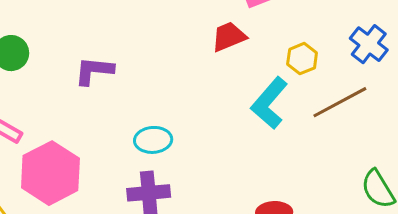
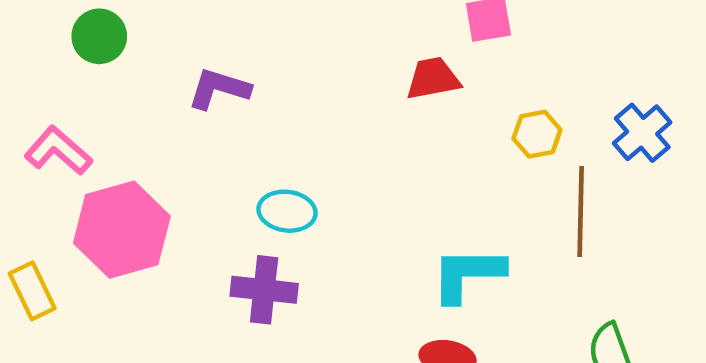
brown line: (340, 102) -> (581, 212), turned -72
cyan L-shape: (269, 103) -> (468, 274), moved, turned 38

